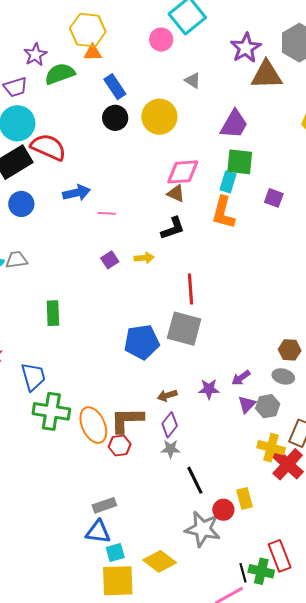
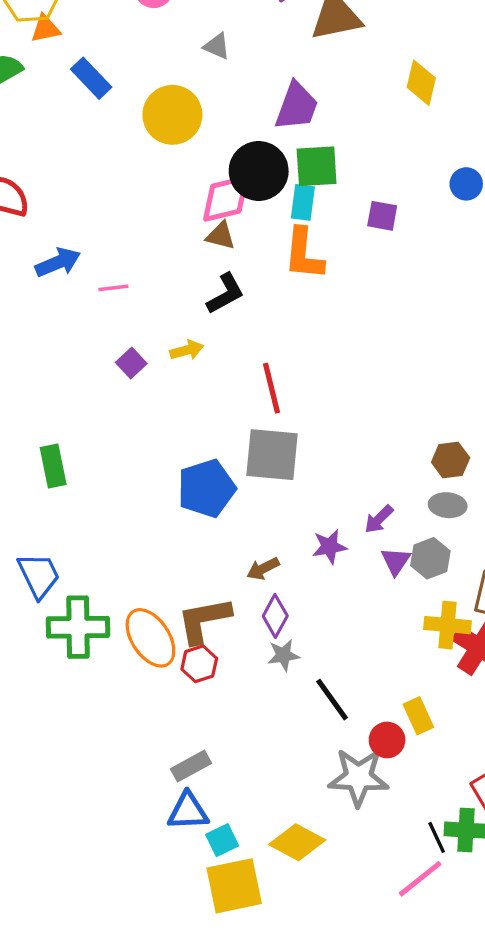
black circle: (115, 118) -> (259, 171), moved, size x1.4

